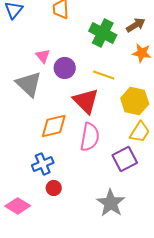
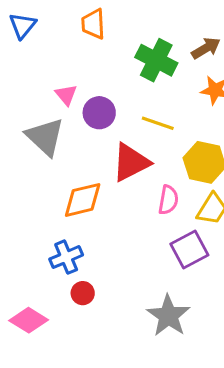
red triangle: (86, 101) -> (131, 162), turned 48
pink semicircle: (90, 137) -> (168, 200), moved, size x0.7

